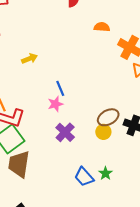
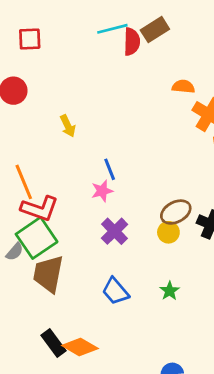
orange semicircle: (102, 27) -> (183, 86), moved
yellow arrow: (30, 59) -> (68, 126), turned 84
blue trapezoid: (84, 177) -> (115, 291), moved

